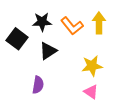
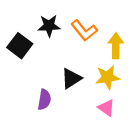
yellow arrow: (99, 23) -> (116, 46), moved
black triangle: (48, 51) -> (71, 78), moved

